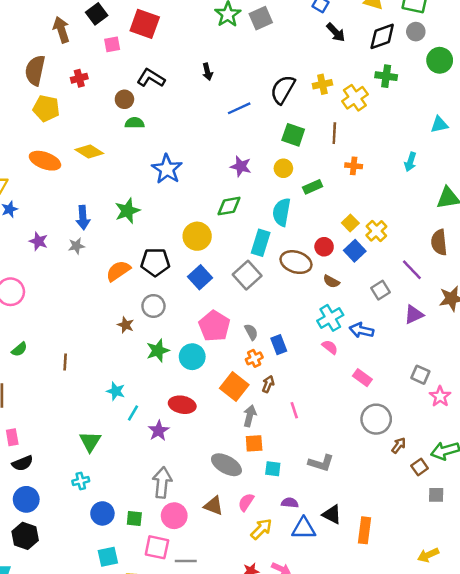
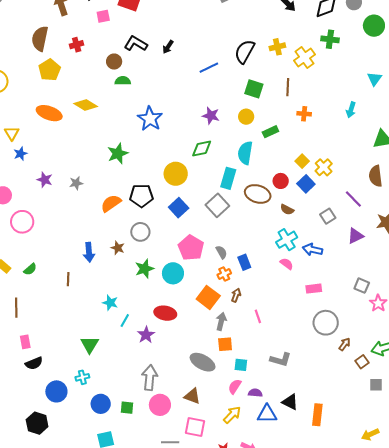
black arrow: (207, 72) -> (168, 47), moved, turned 48
yellow pentagon: (46, 108) -> (50, 70), turned 30
cyan triangle: (439, 125) -> (374, 79), turned -42
blue arrow: (83, 217) -> (89, 252), moved
pink rectangle: (362, 378) -> (314, 289), turned -42
blue circle: (26, 499) -> (56, 391), moved
pink semicircle: (246, 502) -> (235, 387), moved
pink square: (157, 547) -> (195, 427), moved

